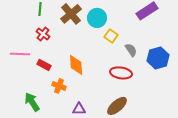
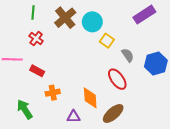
orange diamond: (76, 65) -> (90, 98), moved
red ellipse: (121, 73) -> (117, 79), turned 45
orange cross: (59, 86) -> (53, 93), turned -32

